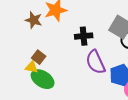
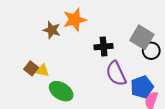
brown square: (39, 57) -> (31, 68), moved
yellow triangle: (32, 67) -> (42, 70), moved

